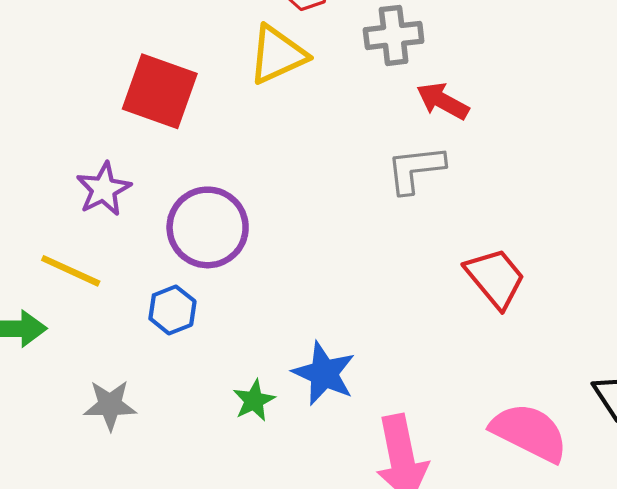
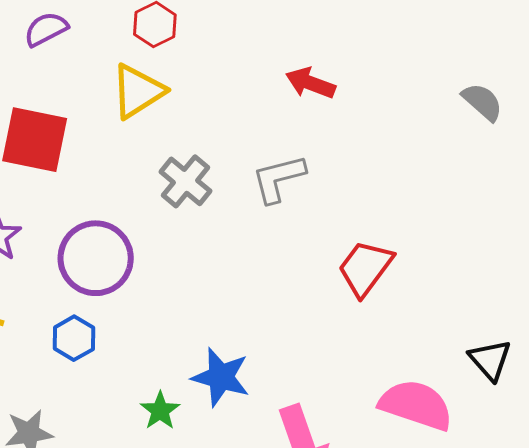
gray cross: (394, 35) -> (185, 181), moved, turned -36
red arrow: (443, 101) -> (310, 83), moved
red trapezoid: (495, 278) -> (365, 268), turned -96

